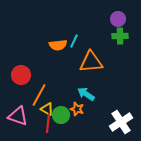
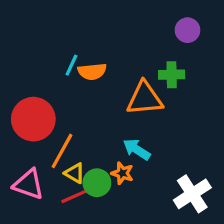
green cross: (120, 36) -> (172, 75), moved
cyan line: (74, 41) -> (71, 65), moved
red circle: (21, 75) -> (33, 119), size x1.4
red line: (48, 123) -> (76, 195), turned 60

